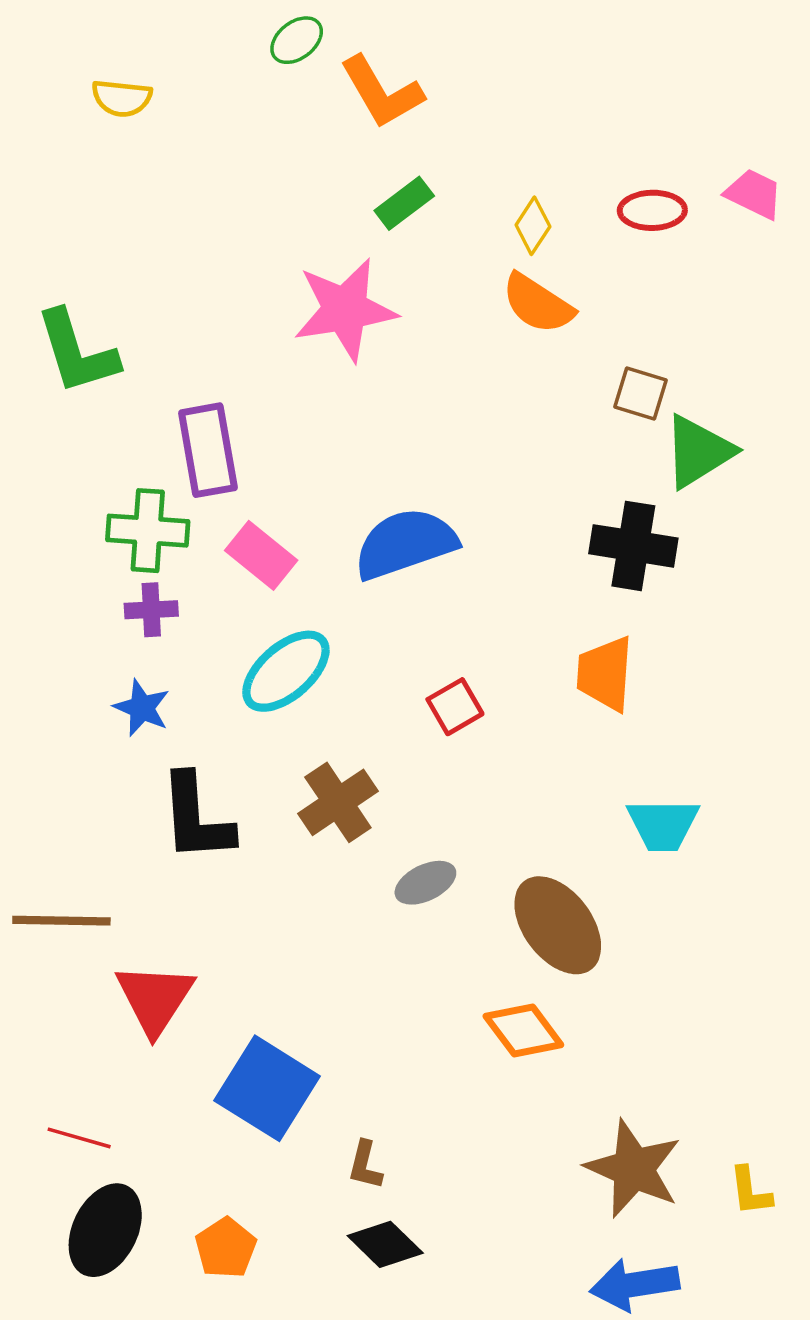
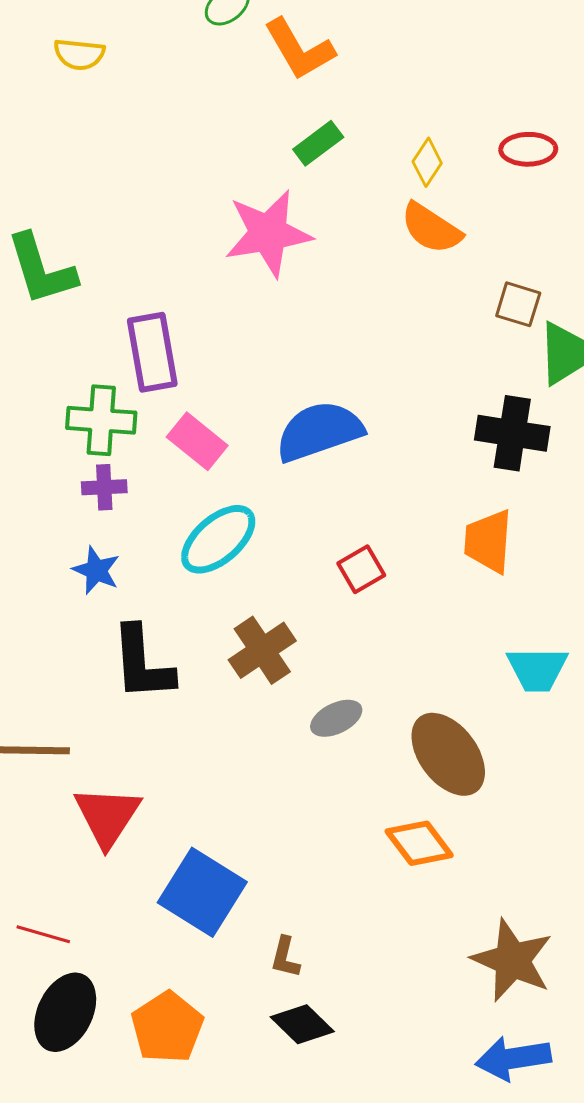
orange pentagon: (226, 1248) -> (167, 1027), size x1.4

